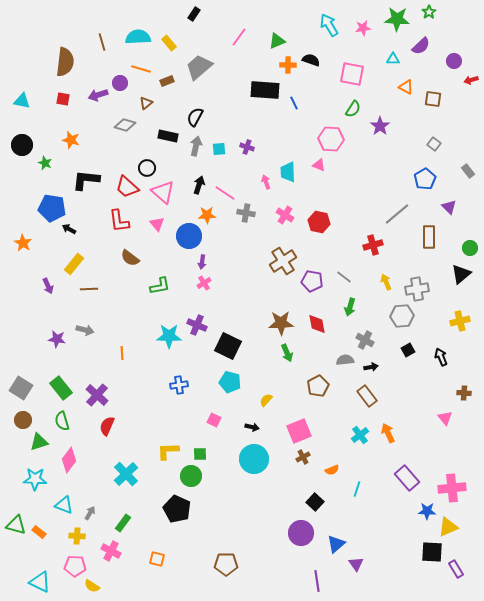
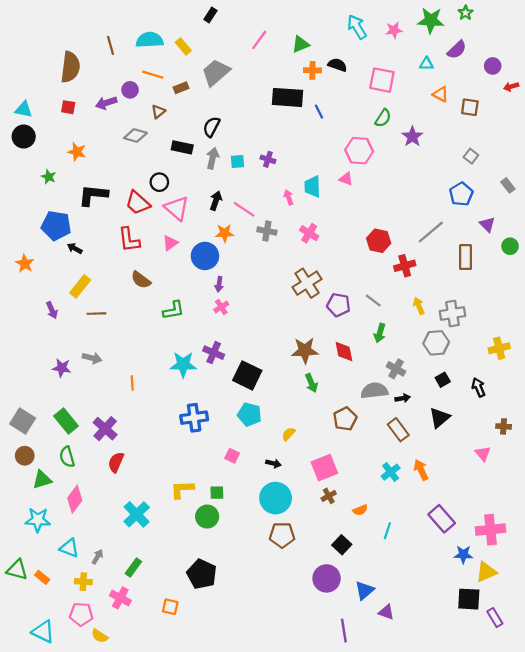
black circle: (22, 145) -> (24, 137), moved
red hexagon: (319, 222) -> (379, 241), moved
pink triangle: (157, 224) -> (170, 243), turned 35
green circle: (470, 248) -> (510, 246), moved
black triangle: (461, 274) -> (439, 418), moved
gray semicircle: (345, 360) -> (374, 391), size x1.4
blue cross: (179, 385) -> (194, 418), size x1.4
black pentagon: (177, 509) -> (202, 574), moved
brown pentagon: (226, 564) -> (282, 535), moved
purple triangle: (356, 564) -> (386, 612), turned -35

